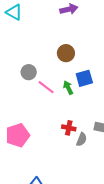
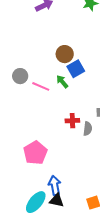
brown circle: (66, 53) -> (65, 54), moved
pink pentagon: (18, 135) -> (35, 153), moved

